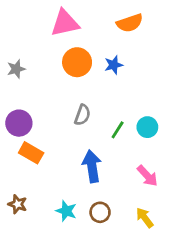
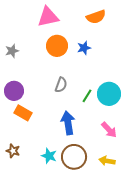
cyan circle: (147, 127) -> (109, 94), size x1.5
brown circle: (100, 212) -> (74, 157), size x1.6
yellow arrow: (145, 218) -> (107, 161), turned -42

